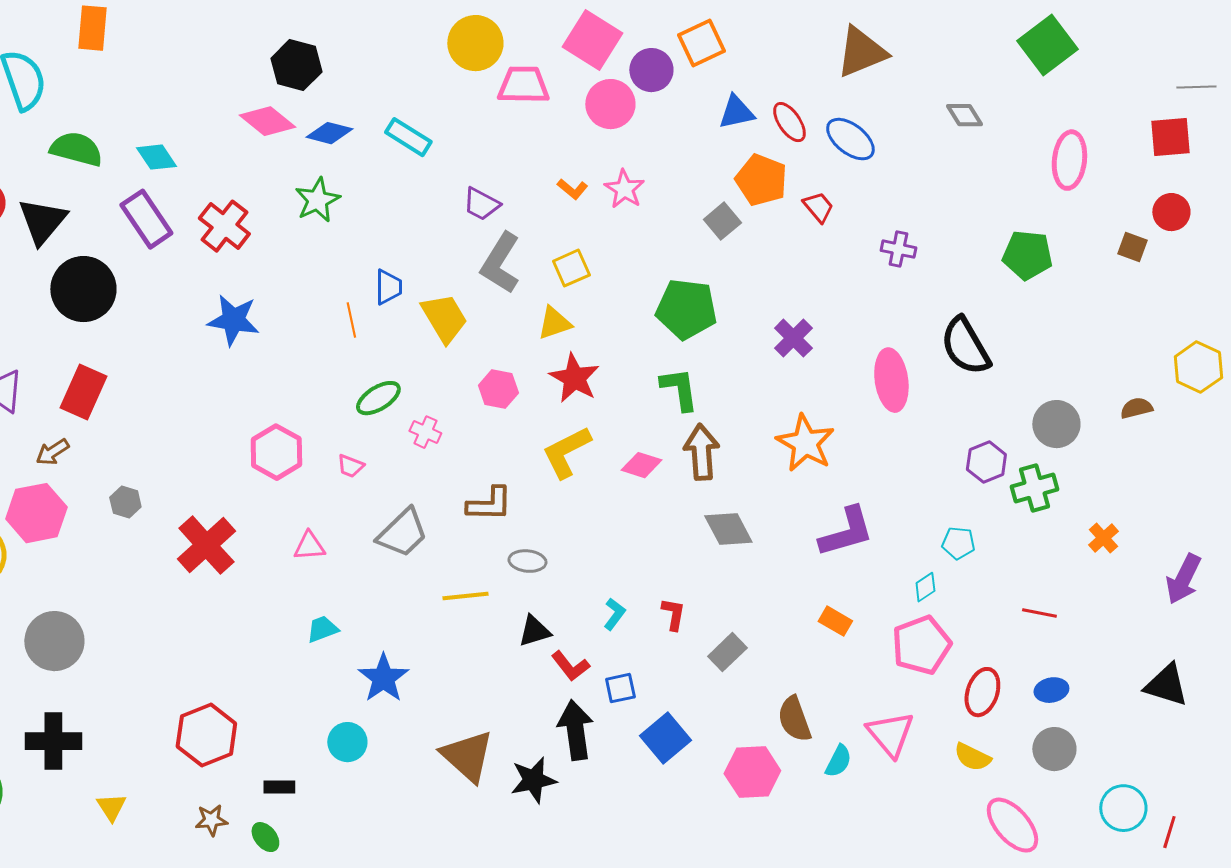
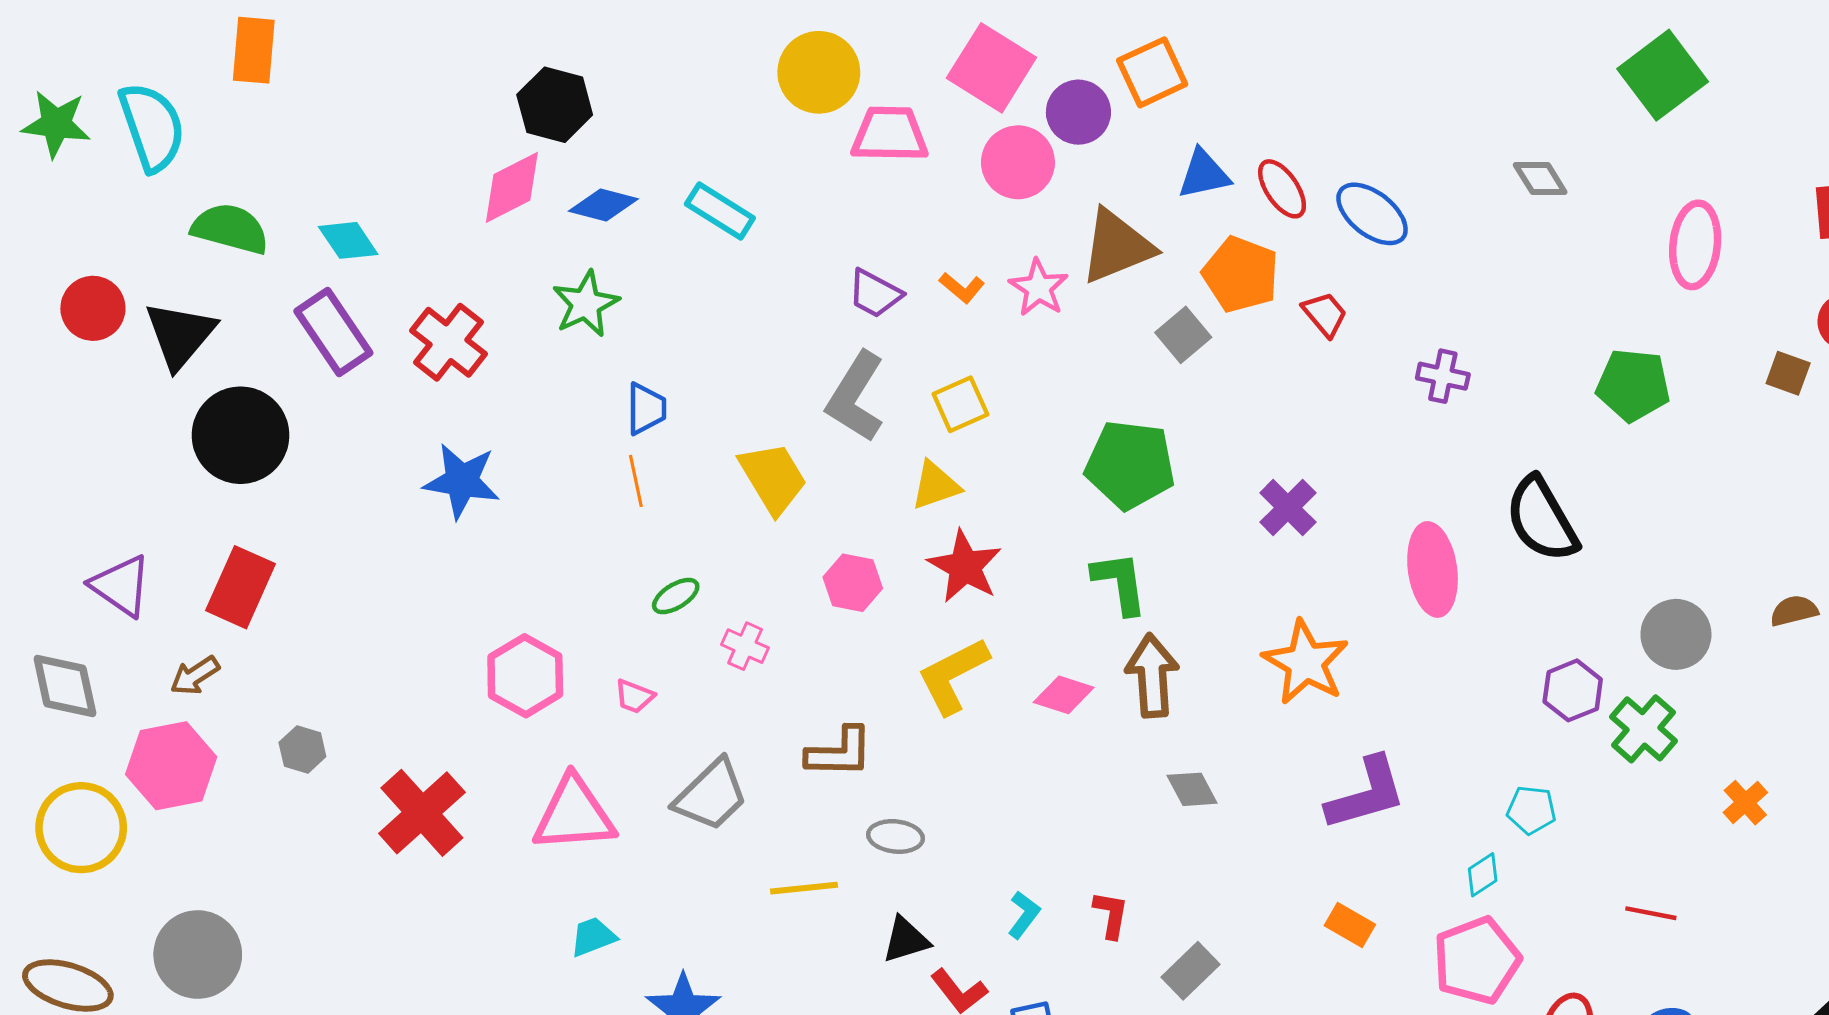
brown triangle: (861, 52) -> (1117, 246), moved
pink diamond: (267, 121) -> (512, 187), turned -66
purple trapezoid: (481, 204) -> (875, 294), moved
blue trapezoid: (388, 287) -> (646, 409), moved
green ellipse: (378, 398) -> (676, 596), size x0.7
green cross: (1034, 488) -> (1643, 729), turned -33
gray diamond: (728, 529) -> (1192, 789), size x0.7
pink triangle: (309, 546) -> (574, 814), size x1.8

